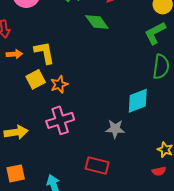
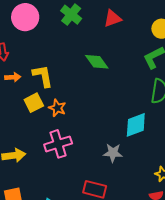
green diamond: (97, 22) -> (97, 62), moved
orange star: (59, 84) -> (57, 108), turned -30

